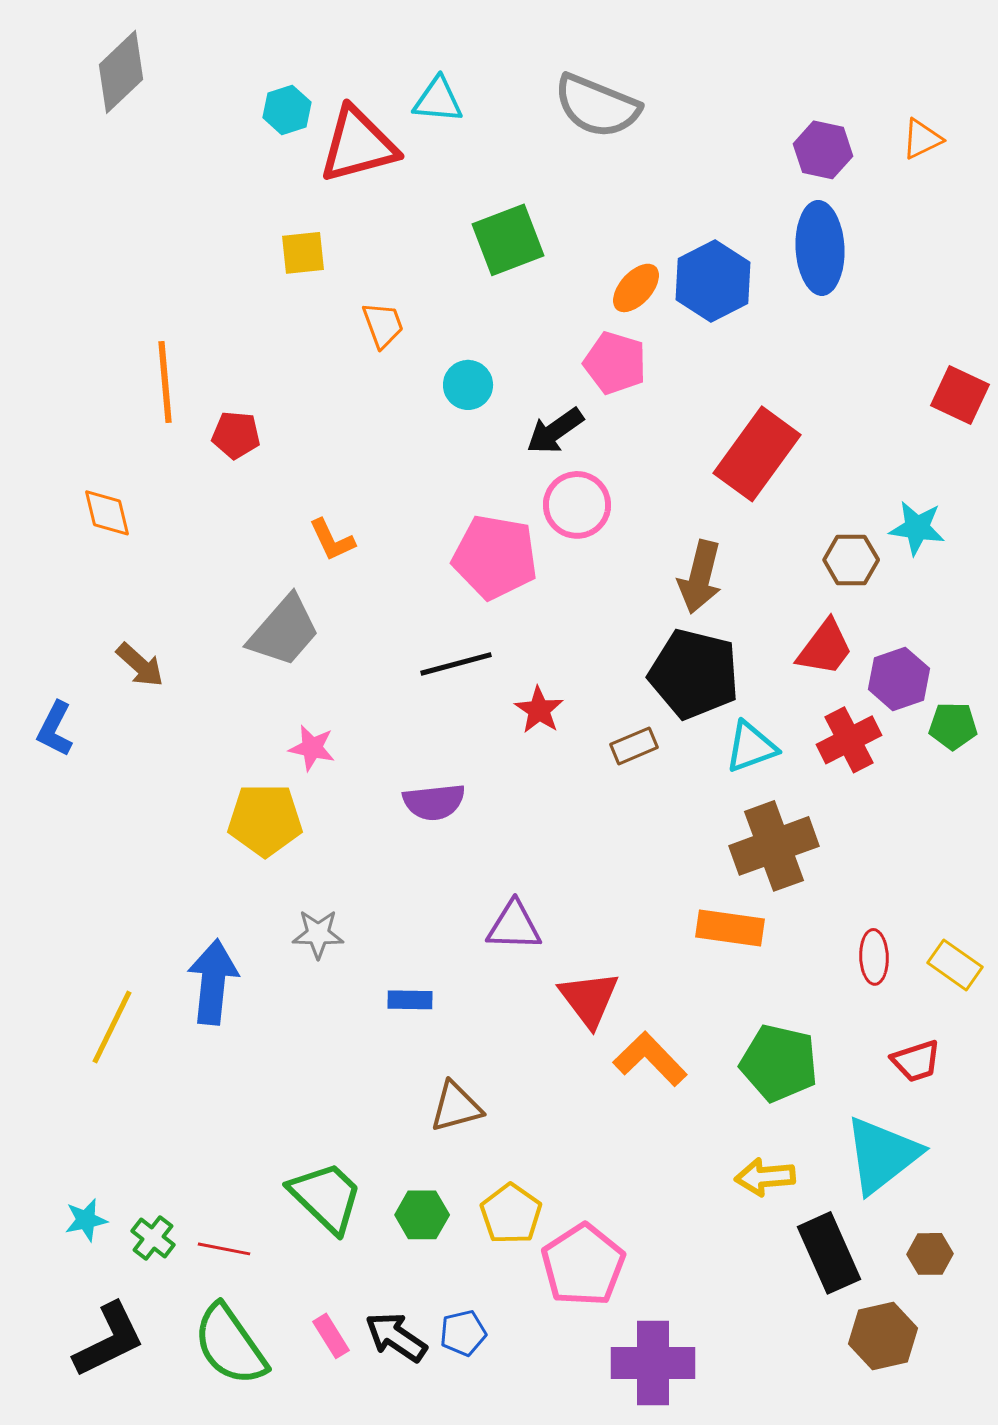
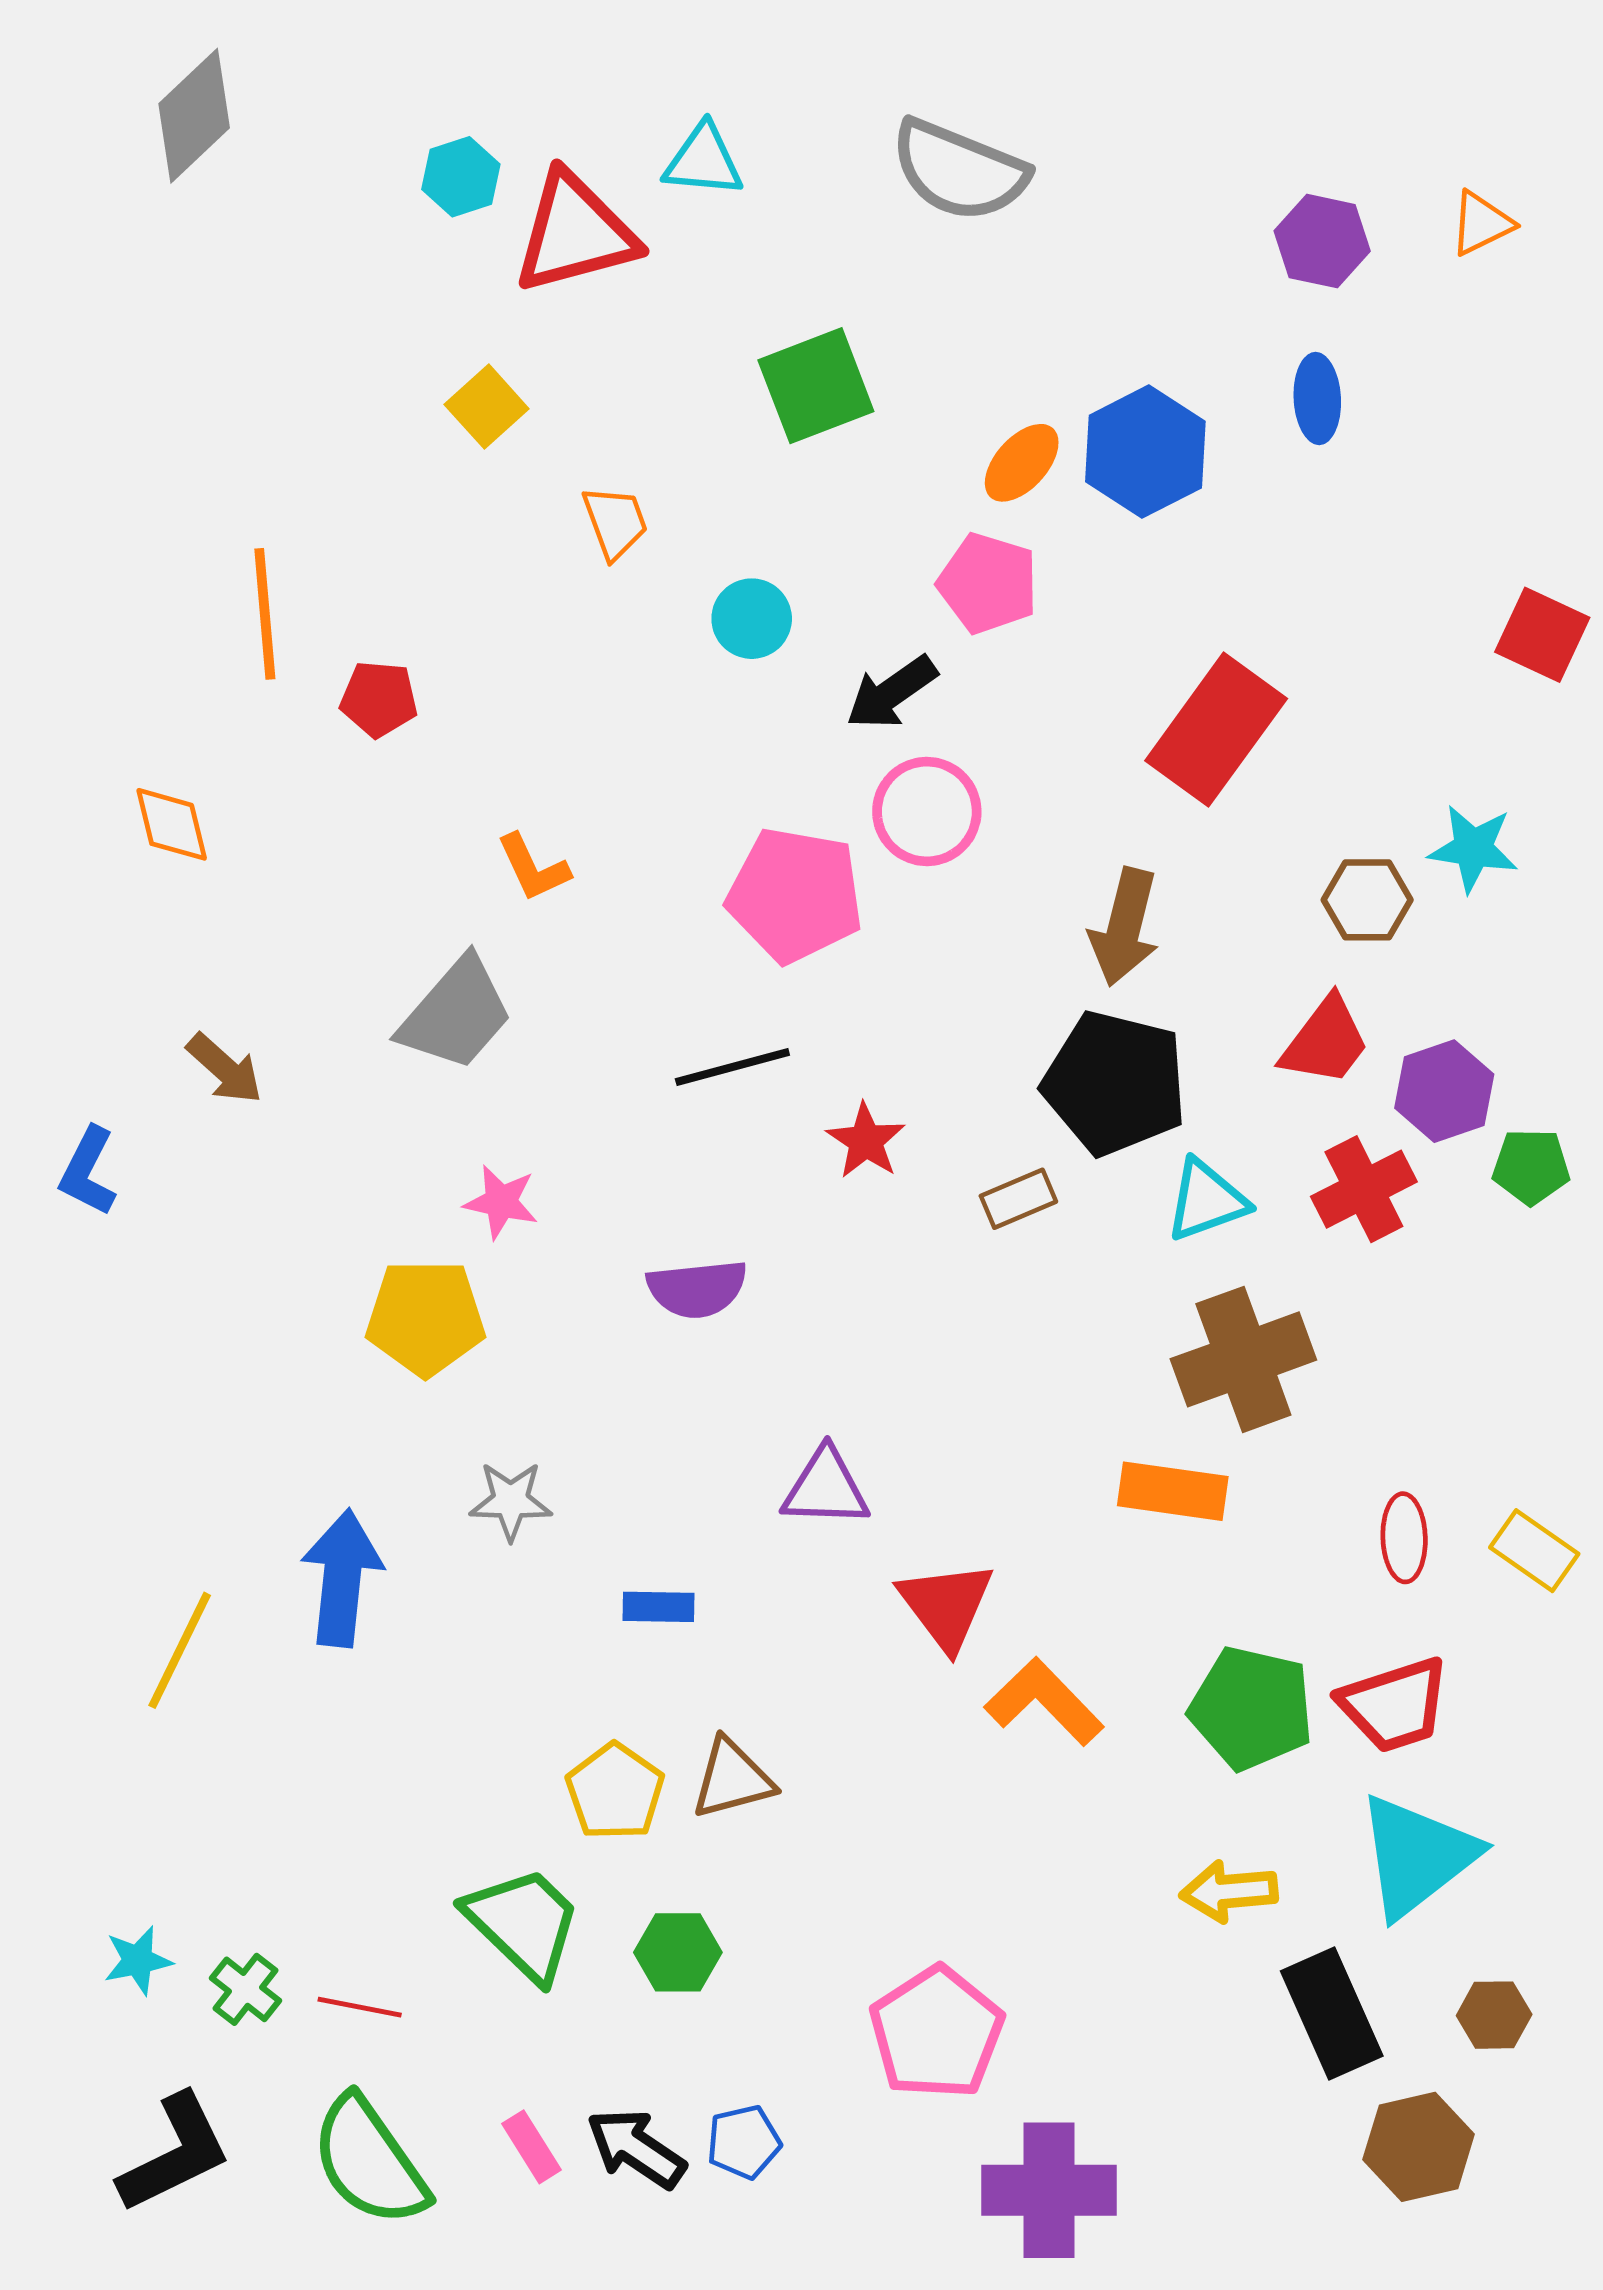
blue ellipse: (820, 248) -> (1317, 399), size x0.6
yellow square: (303, 253) -> (487, 407), turned -36
red trapezoid: (916, 1061) -> (1394, 1705), moved, size x1.4
yellow pentagon: (511, 1214) -> (615, 1792), moved

